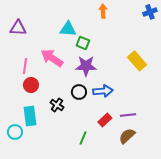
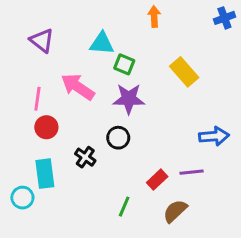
purple triangle: (18, 28) -> (42, 40), moved, turned 36
yellow rectangle: (137, 61) -> (184, 72), moved
blue arrow: (103, 91) -> (214, 136), moved
brown semicircle: (127, 136) -> (175, 211), moved

